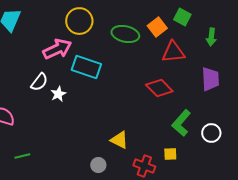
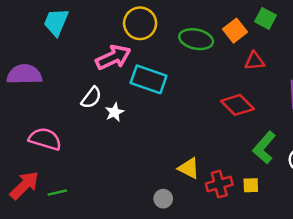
red triangle: (173, 52) -> (255, 61), size x0.7
green line: (22, 156) -> (57, 193), moved
red cross: (144, 166) -> (219, 184), moved, turned -35

